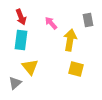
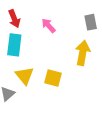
yellow arrow: (70, 40) -> (83, 53), moved
yellow square: (76, 69) -> (53, 78), moved

